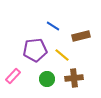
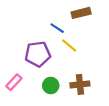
brown rectangle: (81, 36) -> (81, 13), moved
yellow line: (62, 55) -> (69, 45), moved

